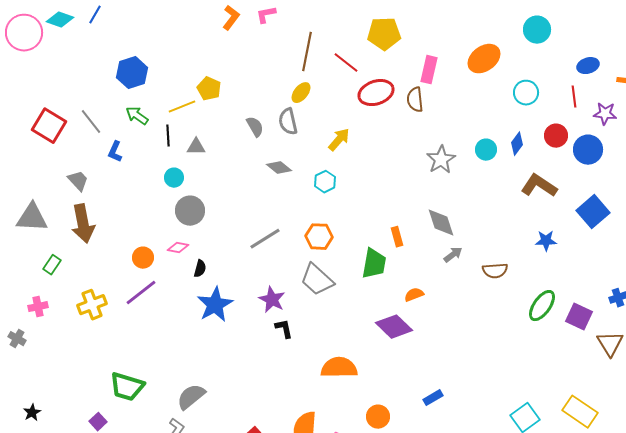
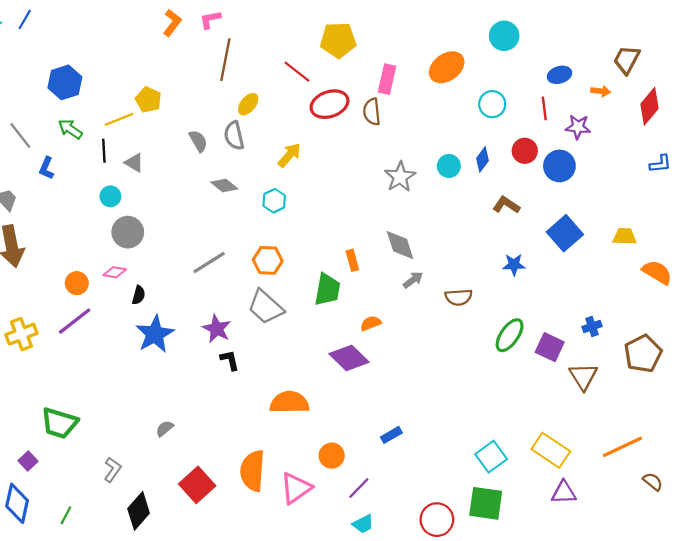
brown line: (307, 52) -> (225, 60), moved
gray triangle: (196, 147) -> (134, 163), turned 30
brown L-shape: (539, 186) -> (506, 205), size x0.7
gray semicircle: (191, 397) -> (165, 428), moved, size x0.6

